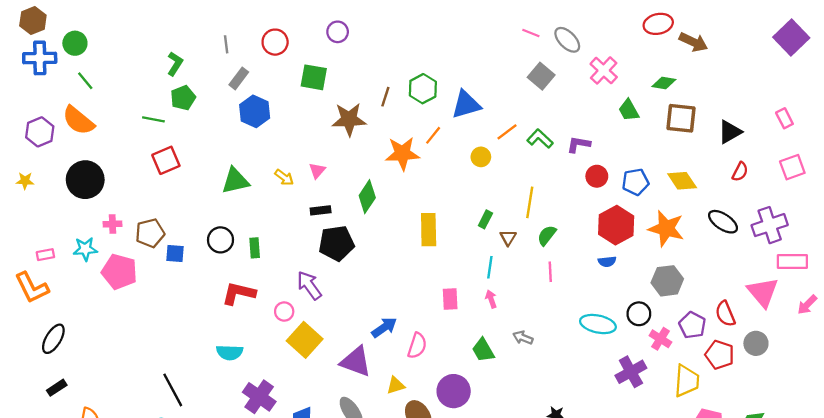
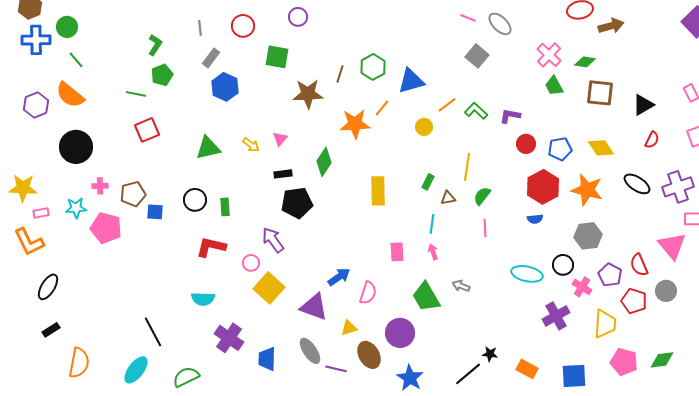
brown arrow: (693, 42) -> (611, 26), turned -40
pink cross: (604, 70) -> (549, 55), moved
yellow star: (25, 181) -> (23, 188), moved, size x1.8
brown triangle: (508, 238) -> (448, 198), turned 49
green trapezoid: (483, 350) -> (426, 297), size x1.4

